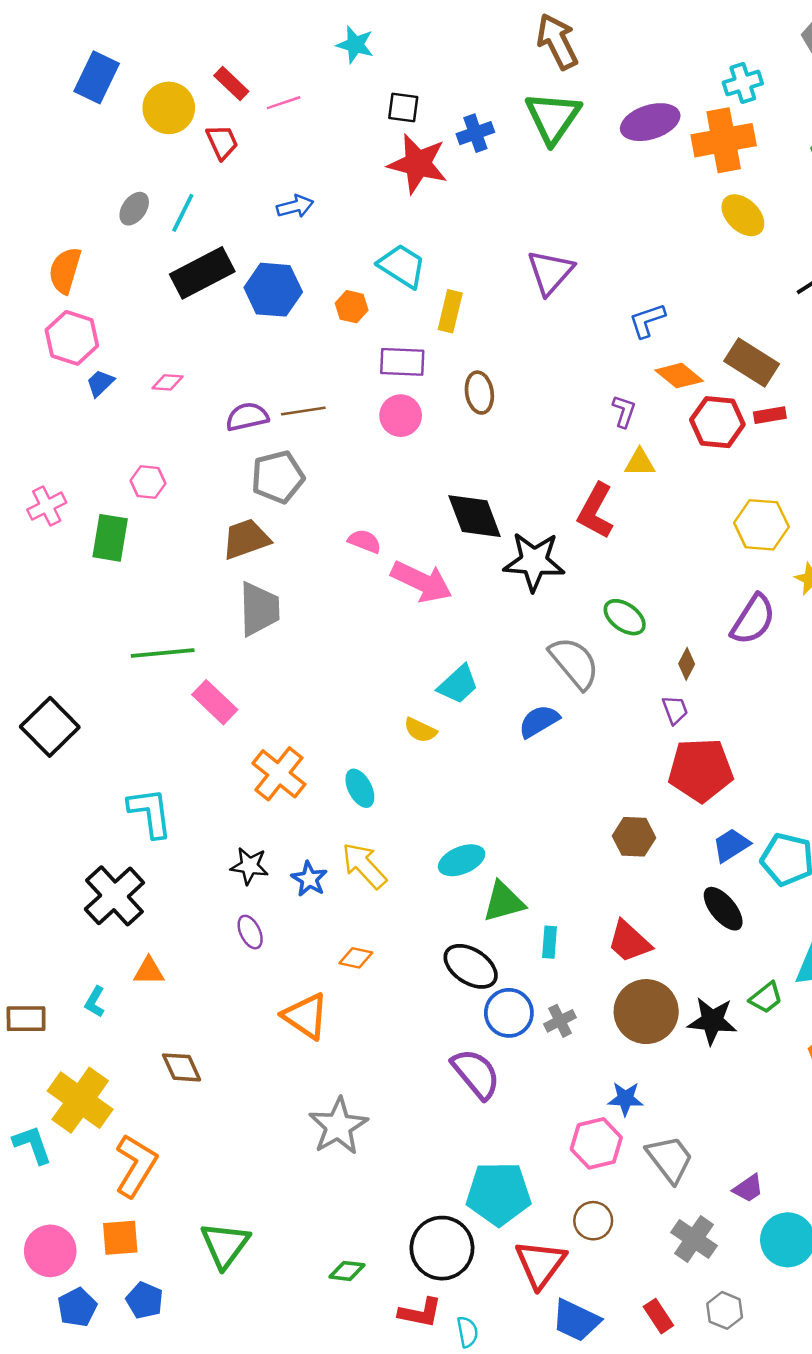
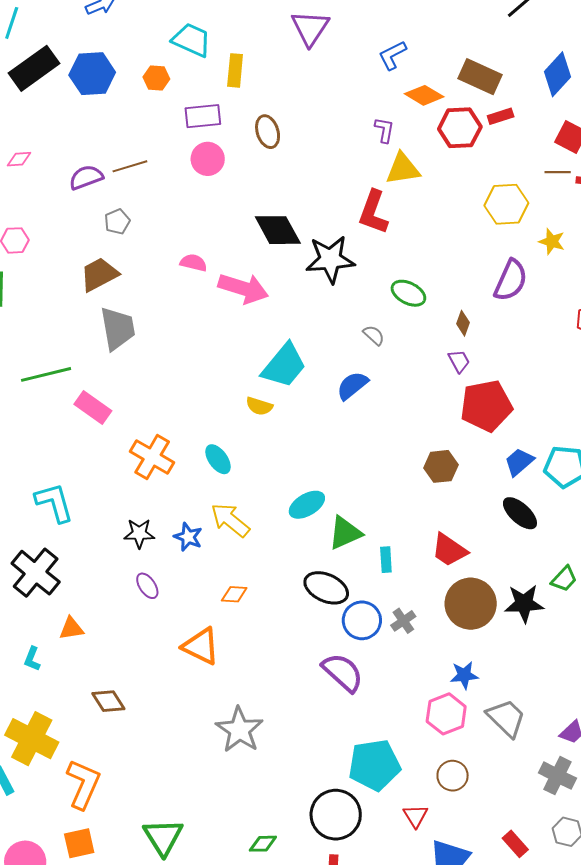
yellow triangle: (640, 463) -> (403, 169), size x1.4
gray pentagon: (278, 477) -> (117, 222), size x0.6
gray semicircle: (574, 663) -> (374, 335), size x0.5
cyan trapezoid: (458, 684) -> (284, 366), size x1.4
gray cross: (694, 1239) -> (557, 776), moved
red triangle: (540, 1264) -> (416, 816), size x0.6

